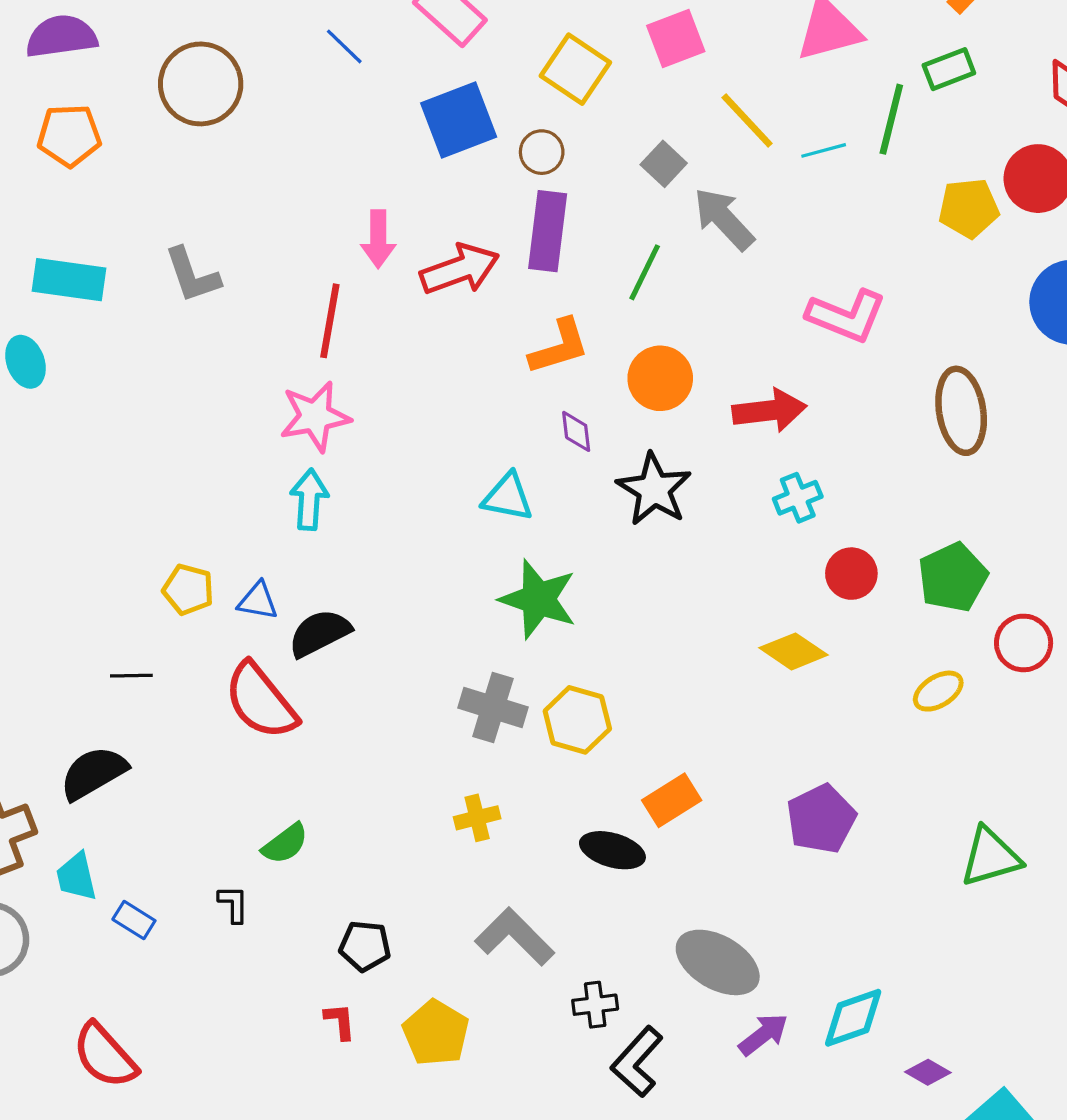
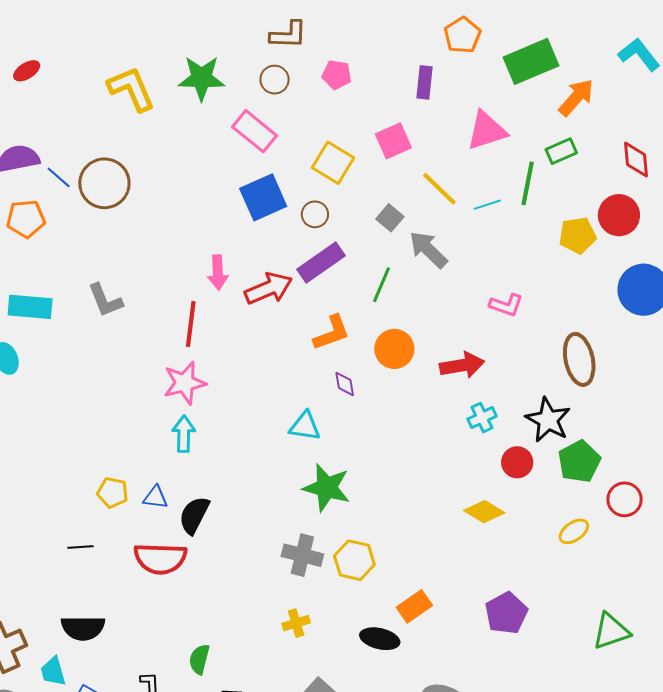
blue line: (344, 46) -> (59, 177), moved
purple rectangle: (548, 231) -> (321, 262), turned 51
pink L-shape: (846, 316) -> (506, 305), size x0.7
black star: (654, 489) -> (548, 420), moved
black semicircle: (320, 633) -> (194, 515), turned -33
red semicircle: (261, 701) -> (160, 558), turned -46
black semicircle: (93, 773) -> (83, 628), moved, turned -147
green semicircle: (285, 844) -> (199, 659), moved, turned 144

